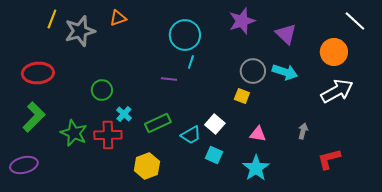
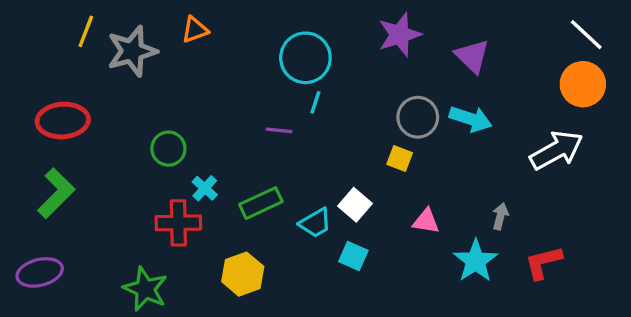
orange circle: (334, 52) -> (583, 84), moved
green star: (74, 133) -> (145, 289), moved
cyan star: (256, 168) -> (476, 261), moved

